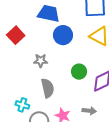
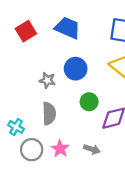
red square: (16, 35) -> (26, 31), moved
blue circle: (63, 35) -> (76, 69), moved

